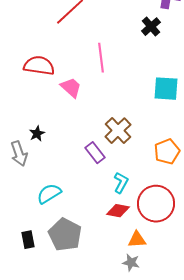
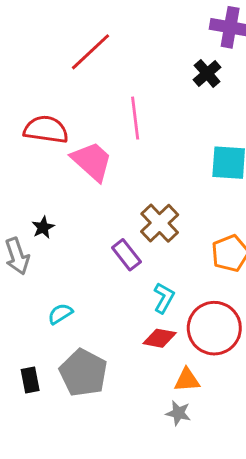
pink trapezoid: (71, 88) -> (92, 161), size x1.4
cyan semicircle: (49, 194) -> (60, 314), size x0.7

